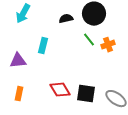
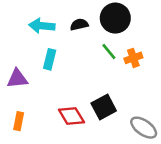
cyan arrow: (23, 14) -> (42, 26), moved, turned 66
black square: (86, 94) -> (104, 107), moved, turned -36

